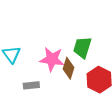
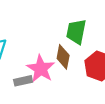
pink star: (52, 59) -> (41, 69), moved, turned 30

